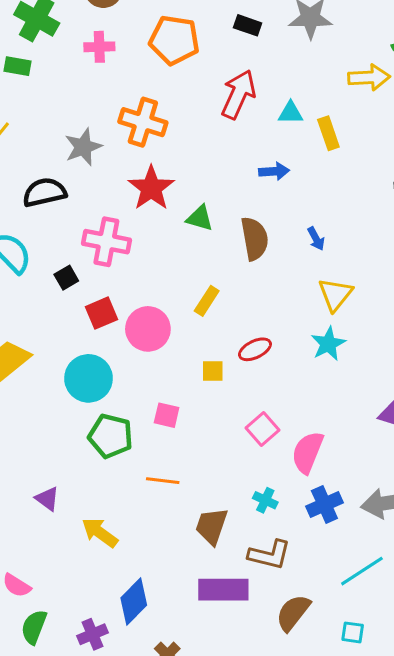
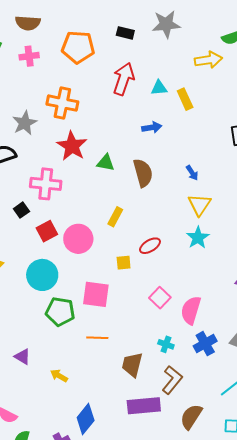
blue arrow: (316, 239) -> (192, 173), moved
pink square: (167, 415) -> (96, 294), size x1.6
yellow arrow: (100, 533) -> (59, 376), size x0.7
brown L-shape: (269, 555) -> (172, 380), turned -60

